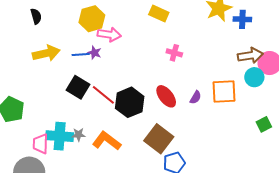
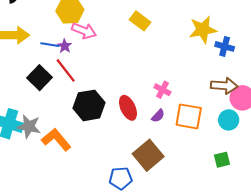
pink cross: (174, 53) -> (162, 90), moved
cyan circle: (254, 77) -> (229, 120), moved
red line: (103, 95) -> (66, 70), moved
gray star: (79, 135) -> (29, 127), size x1.6
brown square: (159, 139) -> (148, 155), moved

